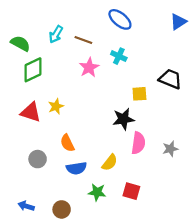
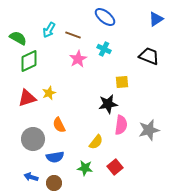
black trapezoid: (170, 79) -> (149, 56), moved
red triangle: (31, 112) -> (27, 98), turned -36
gray star: (170, 149) -> (149, 130), size x1.5
gray circle: (38, 159) -> (33, 139), size x1.5
blue semicircle: (76, 168) -> (55, 157), moved
red square: (131, 191) -> (115, 167), turned 35
blue arrow: (26, 206) -> (31, 177), moved

